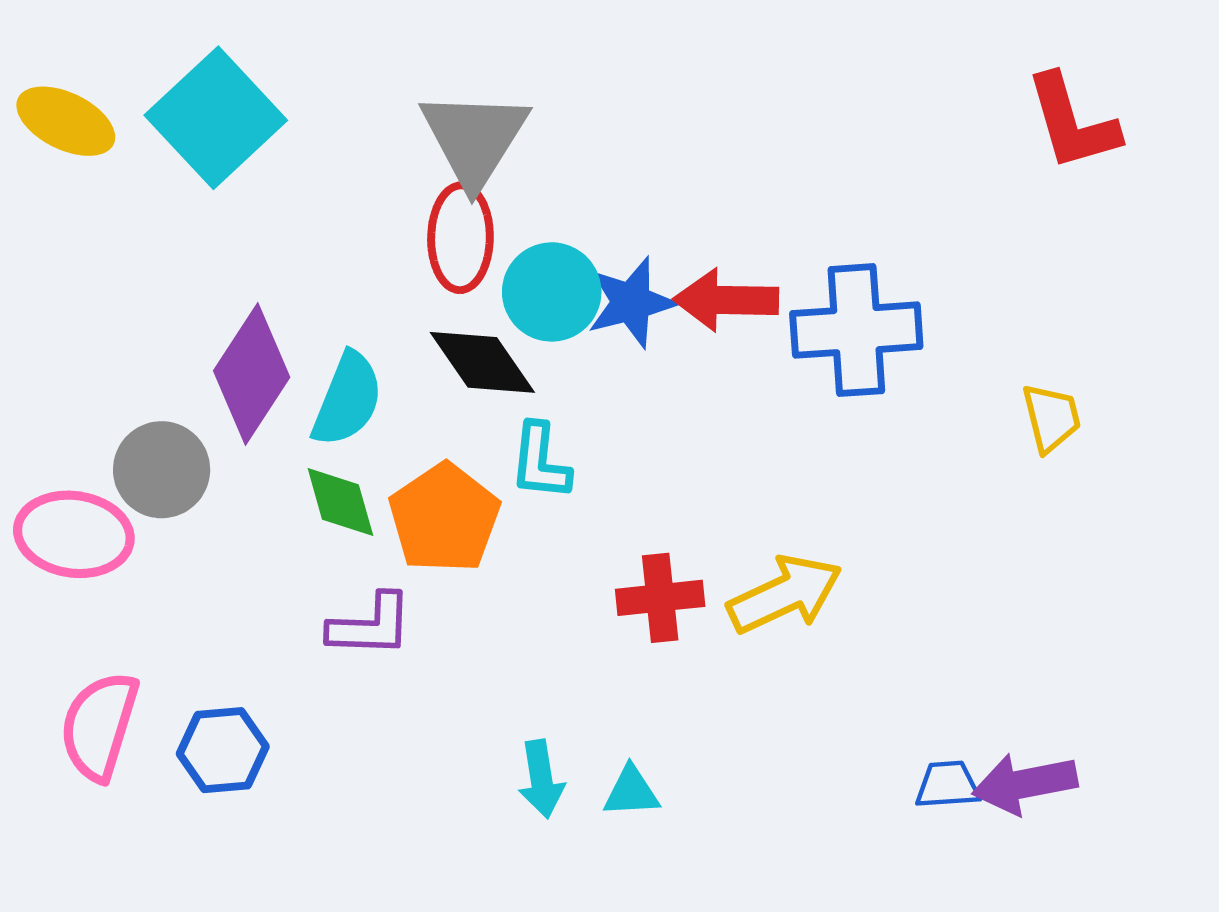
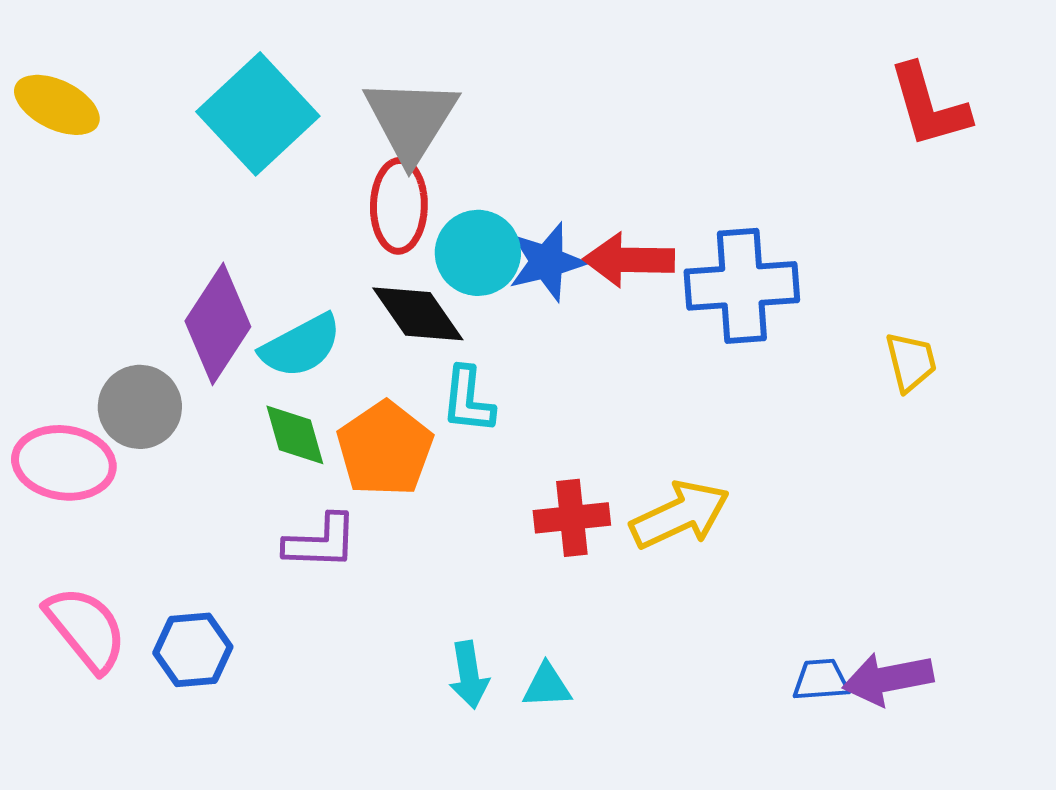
cyan square: (216, 118) -> (258, 114), moved
cyan semicircle: (347, 399) -> (301, 346), turned 40
pink semicircle: (99, 726) -> (86, 629), turned 124

